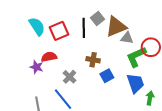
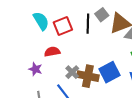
brown cross: (93, 60) -> (88, 76), moved, size x1.5
purple star: (37, 67) -> (35, 69), moved
blue square: (107, 76) -> (110, 72), size x1.5

